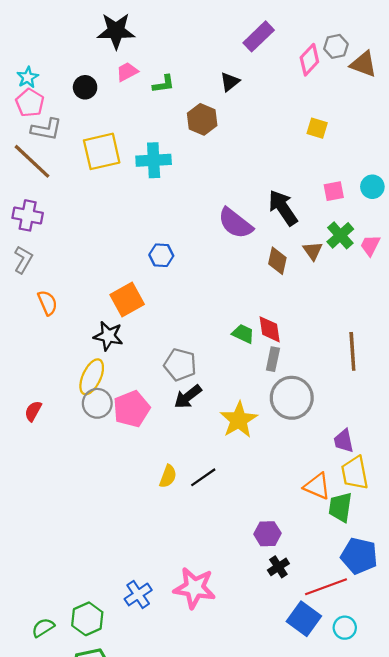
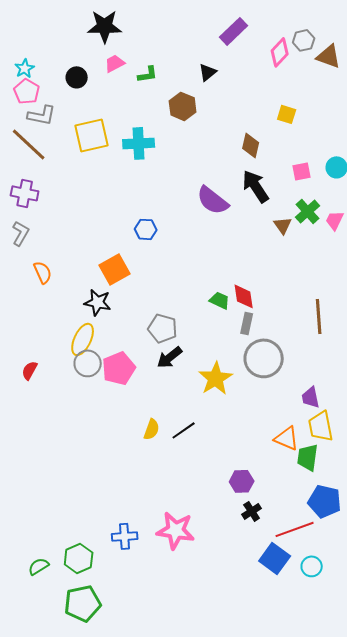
brown diamond: (277, 261) -> (251, 145), moved
blue cross: (138, 594) -> (125, 536), turned 30

